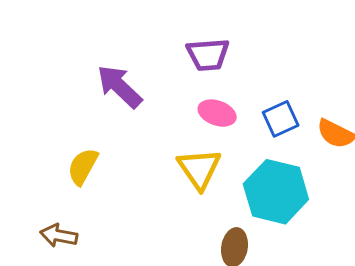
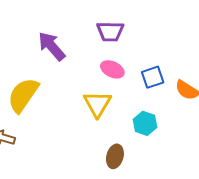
yellow semicircle: (83, 167) -> (23, 95), size x1.5
cyan hexagon: (276, 192) -> (145, 123), size x0.6

